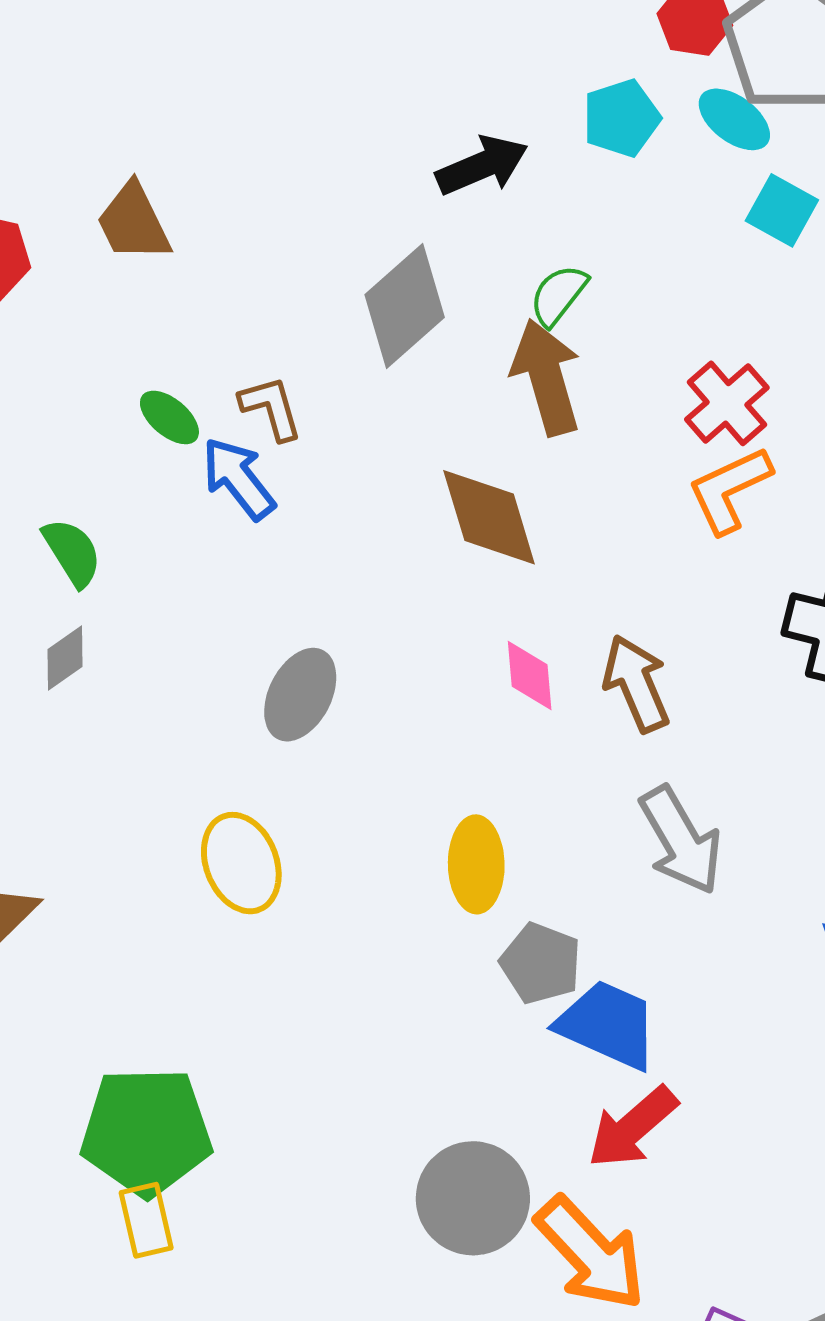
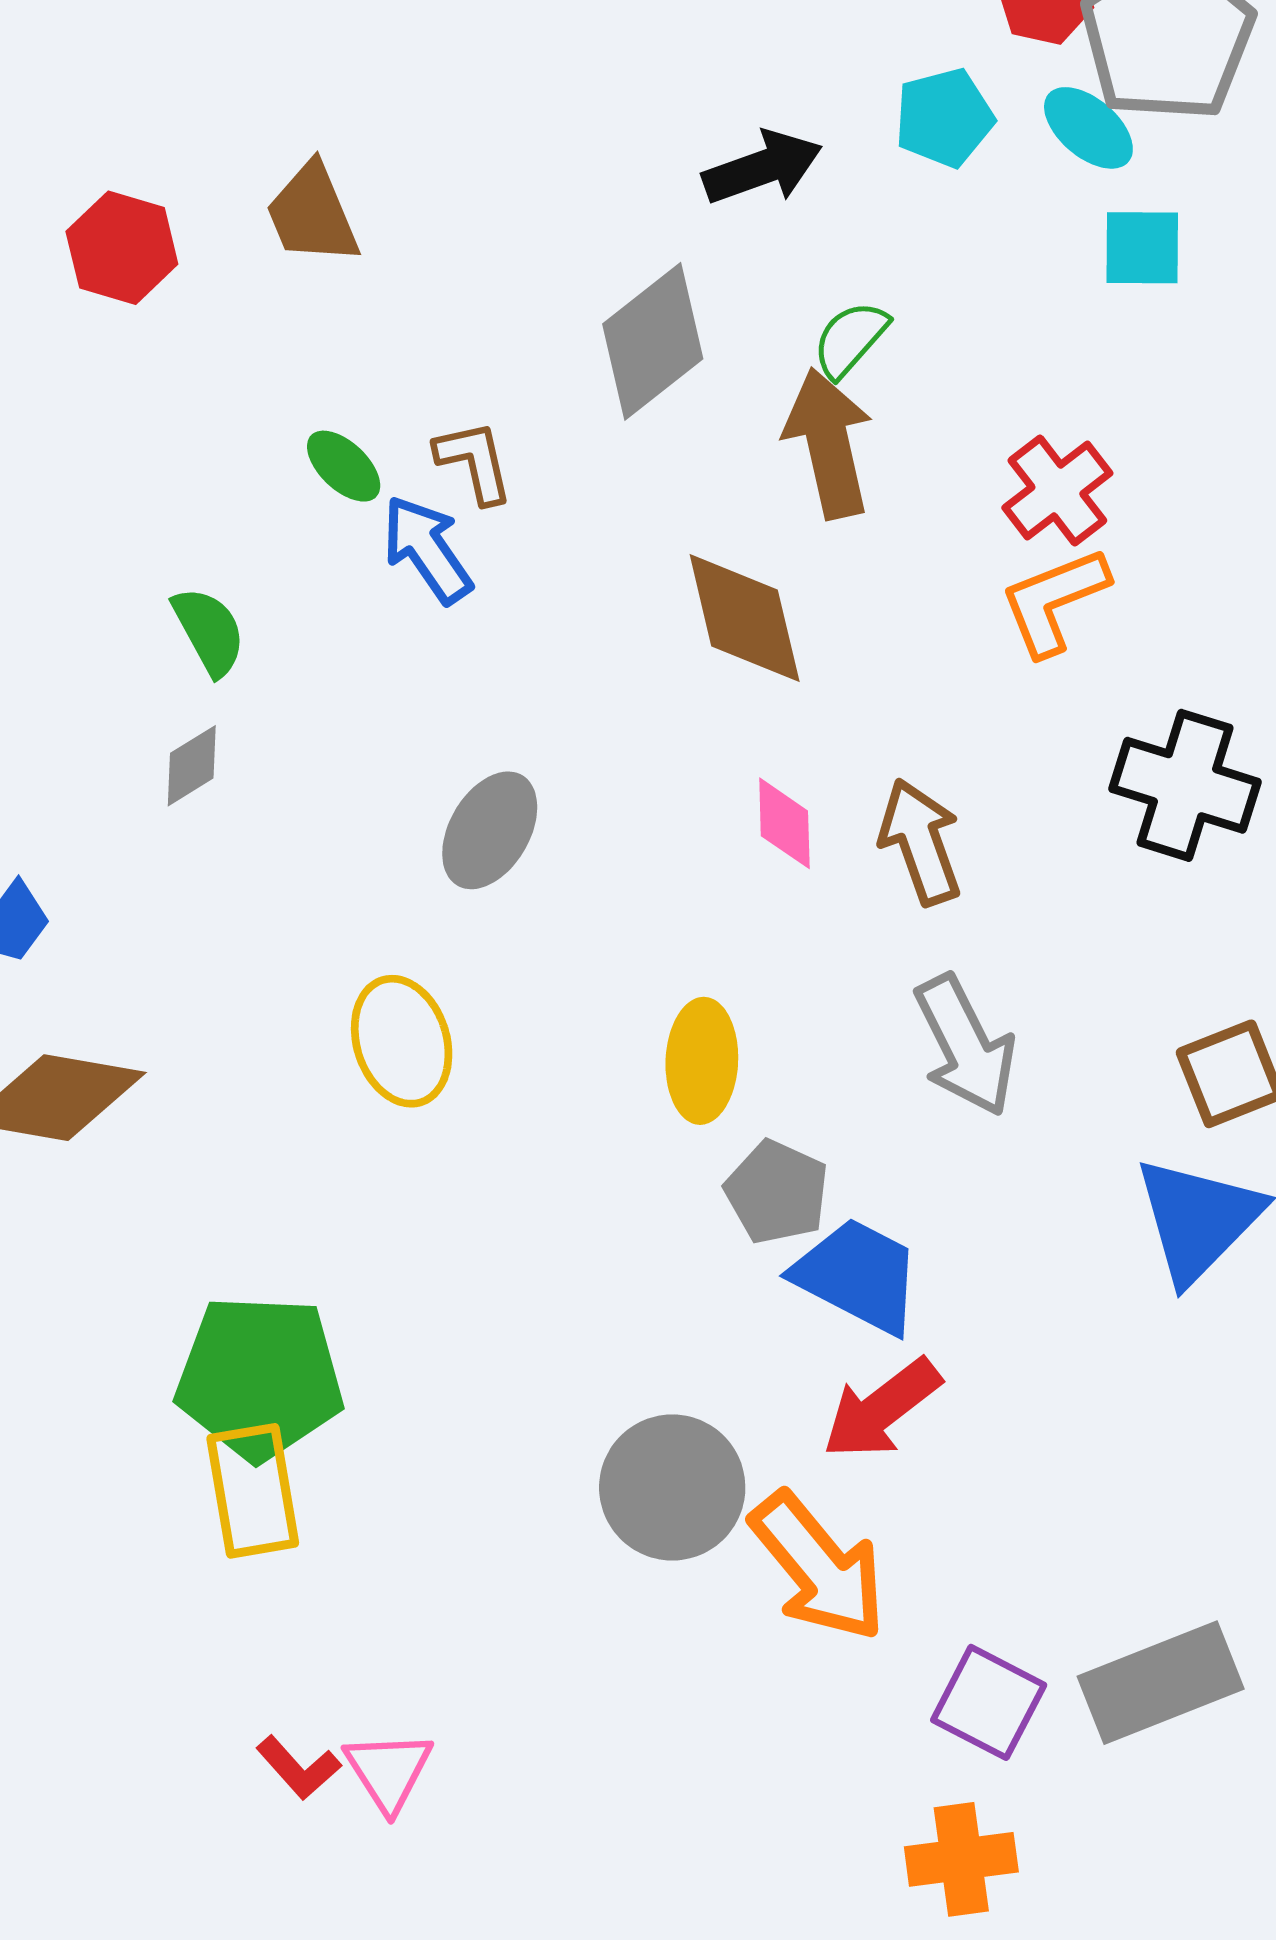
cyan square: (782, 210) -> (1142, 248), turned -32
yellow rectangle: (146, 1220) -> (253, 1491), size x1.4

